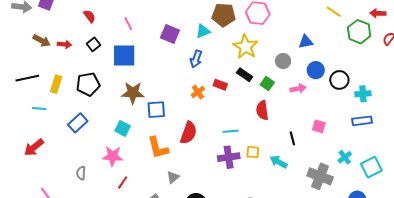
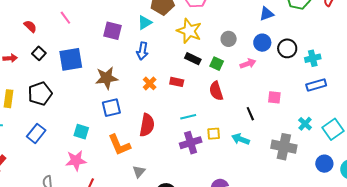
pink line: (128, 24) -> (65, 18), moved
blue triangle: (306, 42) -> (267, 14), moved
red rectangle: (220, 85) -> (177, 82), moved
brown star: (133, 93) -> (107, 78), moved

